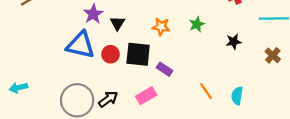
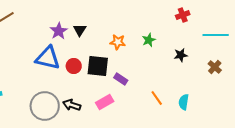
black triangle: (117, 23) -> (80, 30), moved
black arrow: (108, 99) -> (72, 105), turned -126

